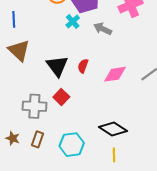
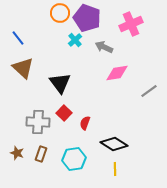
blue line: (14, 19) -> (18, 38), turned -35
red semicircle: (83, 66) -> (85, 123), moved
pink diamond: (115, 74) -> (117, 73), moved

